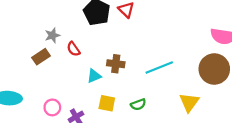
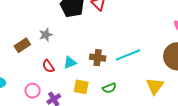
gray star: (52, 35) -> (46, 35), moved
red semicircle: (73, 49) -> (48, 66), moved
brown cross: (116, 64) -> (98, 58), moved

